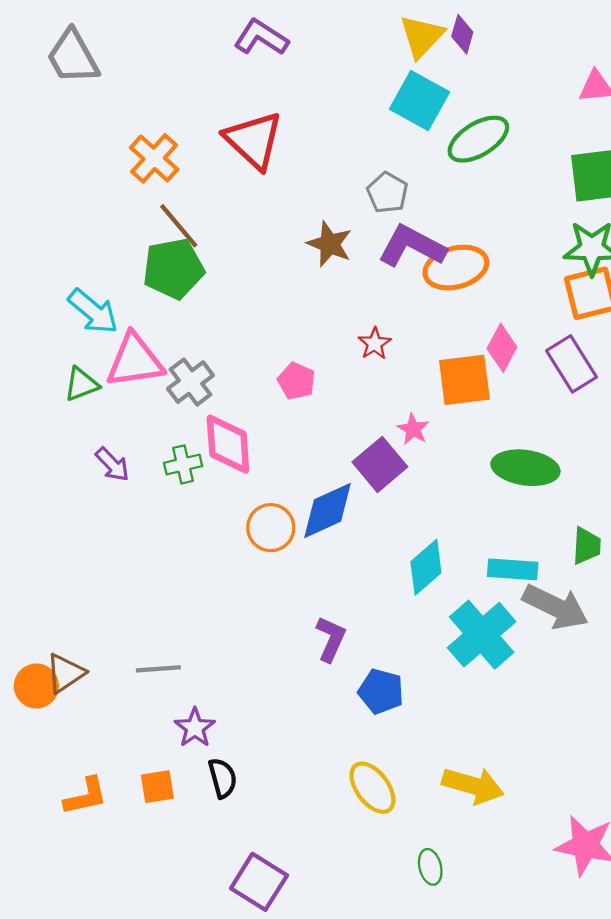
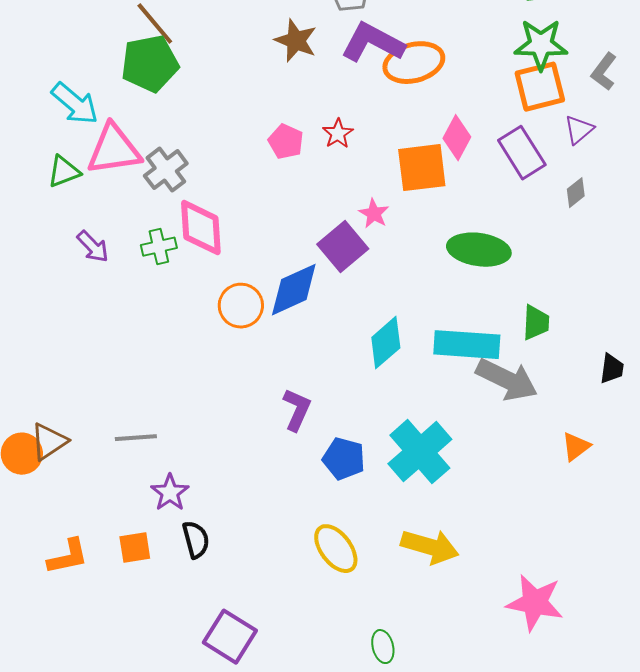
pink pentagon: (296, 381) -> (286, 142), moved
cyan rectangle: (513, 569) -> (467, 345), size x1.4
cyan cross: (482, 635) -> (420, 452), moved
green ellipse: (430, 867) -> (383, 647), moved

